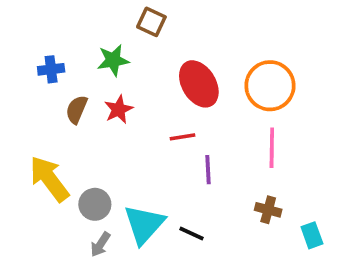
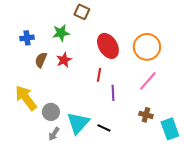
red line: (182, 137) -> (99, 75), turned -72
pink line: (272, 148) -> (148, 81), turned 40
cyan rectangle: (312, 235) -> (170, 129), size x1.5

